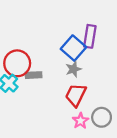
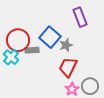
purple rectangle: (90, 36) -> (80, 17), turned -30
blue square: (73, 48) -> (50, 37), moved

